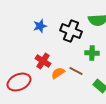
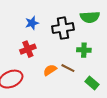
black cross: (71, 31) -> (63, 28), turned -30
red cross: (43, 61) -> (28, 49), moved, turned 35

